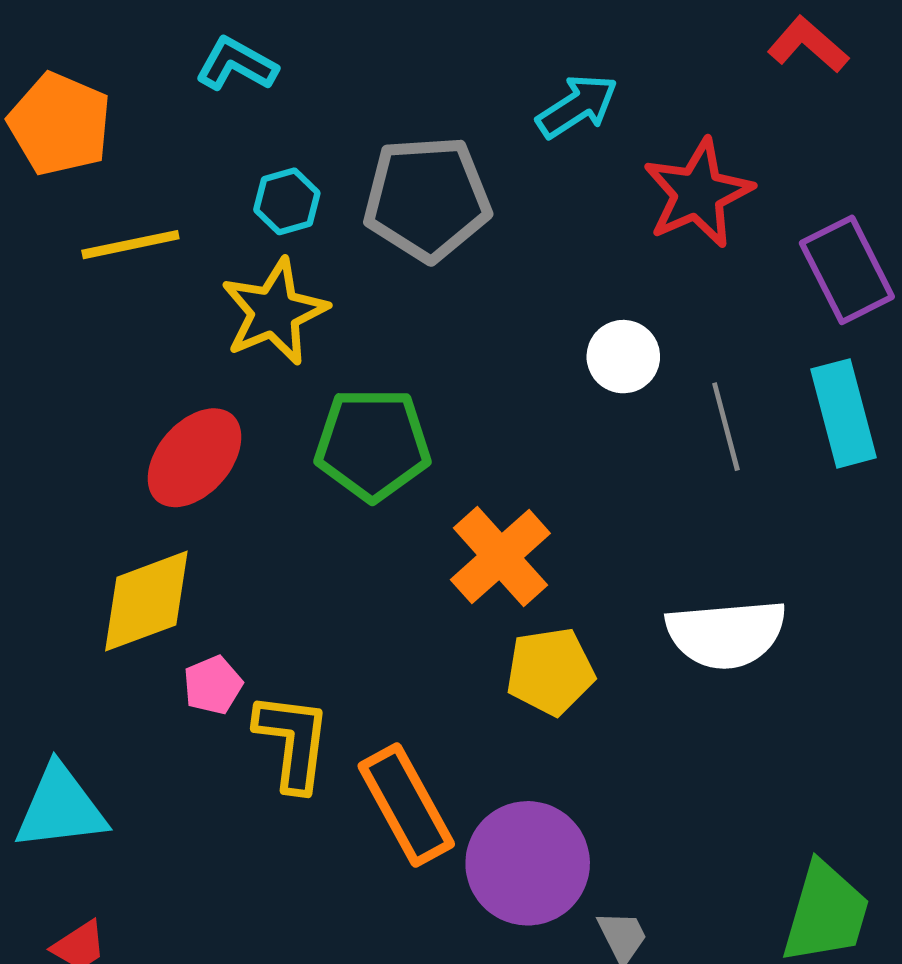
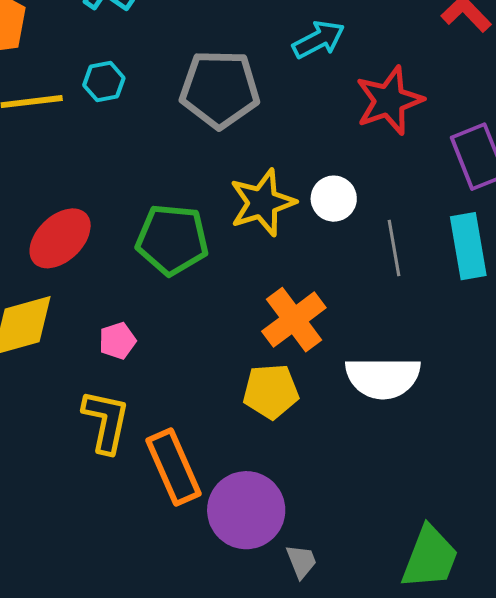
cyan hexagon: (287, 201) -> (104, 82), moved
yellow star: (274, 312) -> (262, 203), moved
orange cross: (500, 557) -> (294, 320), moved
pink pentagon: (213, 685) -> (117, 341), moved

